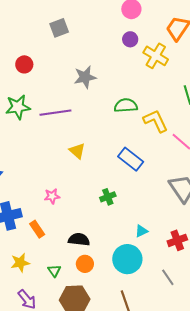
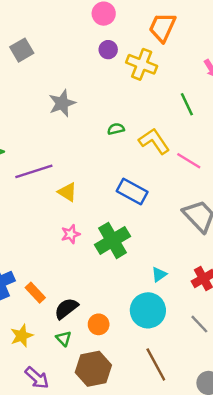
green semicircle: (126, 106) -> (116, 129), size x0.6
purple line: (55, 113) -> (34, 171), moved
pink star: (52, 196) -> (71, 234), moved
green cross: (108, 197) -> (112, 240), size x1.8
black semicircle: (79, 239) -> (66, 308), moved, turned -35

